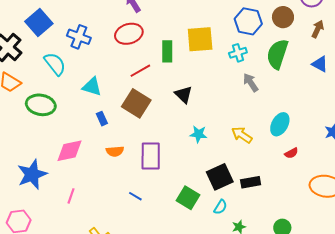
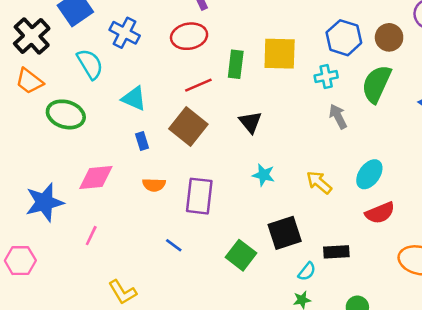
red semicircle: (291, 153) -> (380, 213), size x1.6
black rectangle: (251, 182) -> (336, 252), moved
cyan semicircle: (220, 207) -> (307, 271), moved

